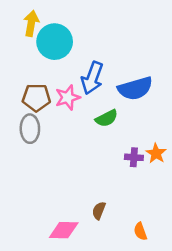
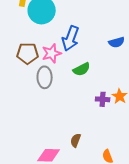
blue semicircle: (135, 88) -> (117, 42), moved, size x0.6
gray ellipse: (30, 129) -> (45, 77), moved

